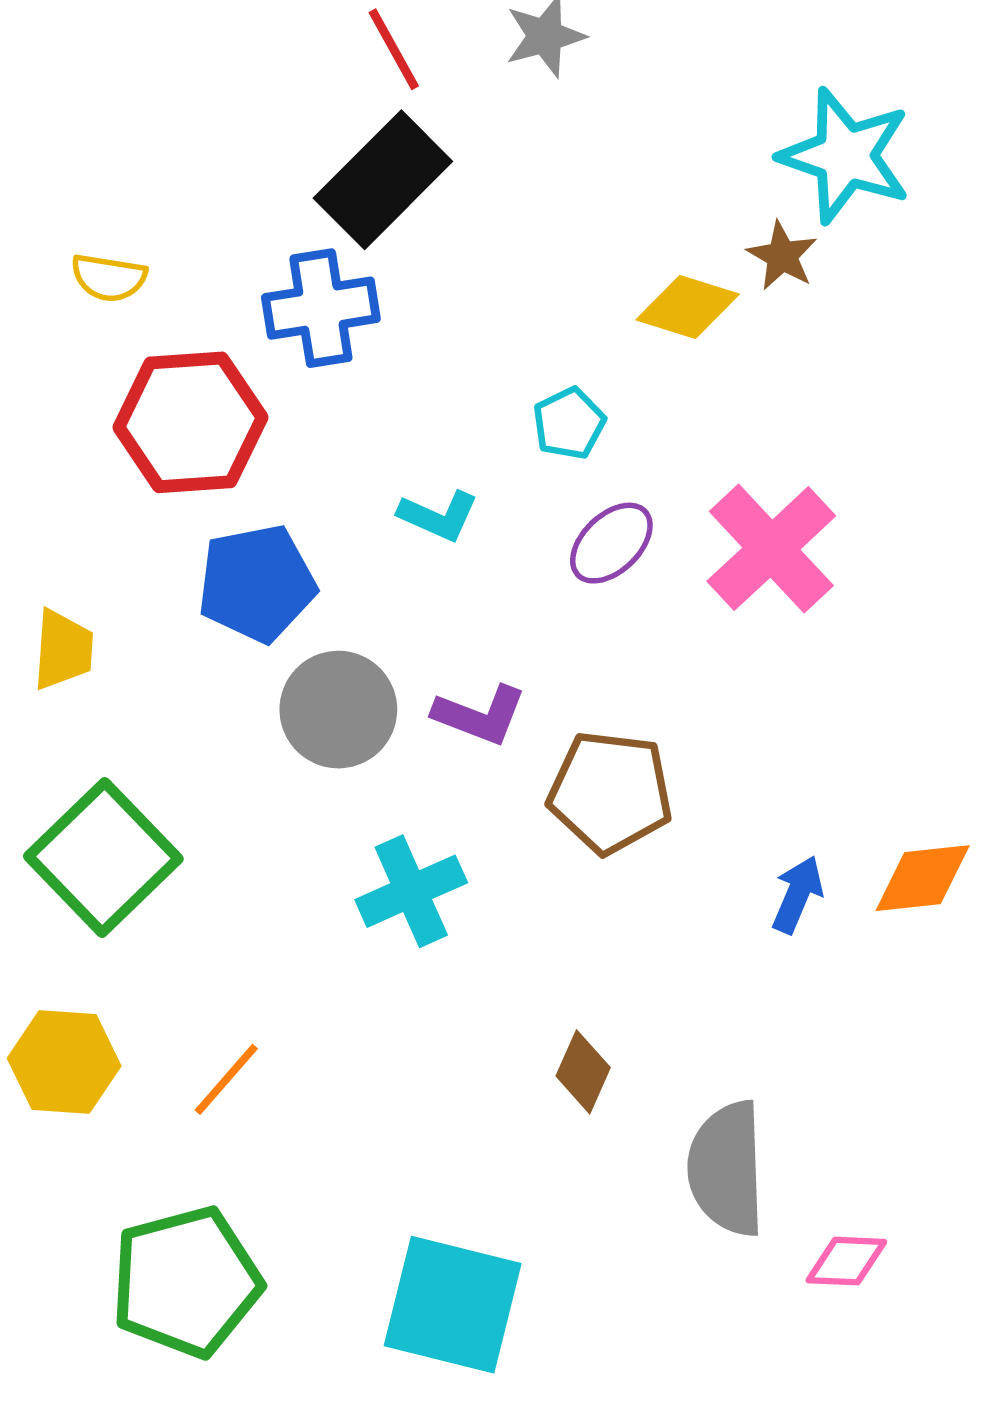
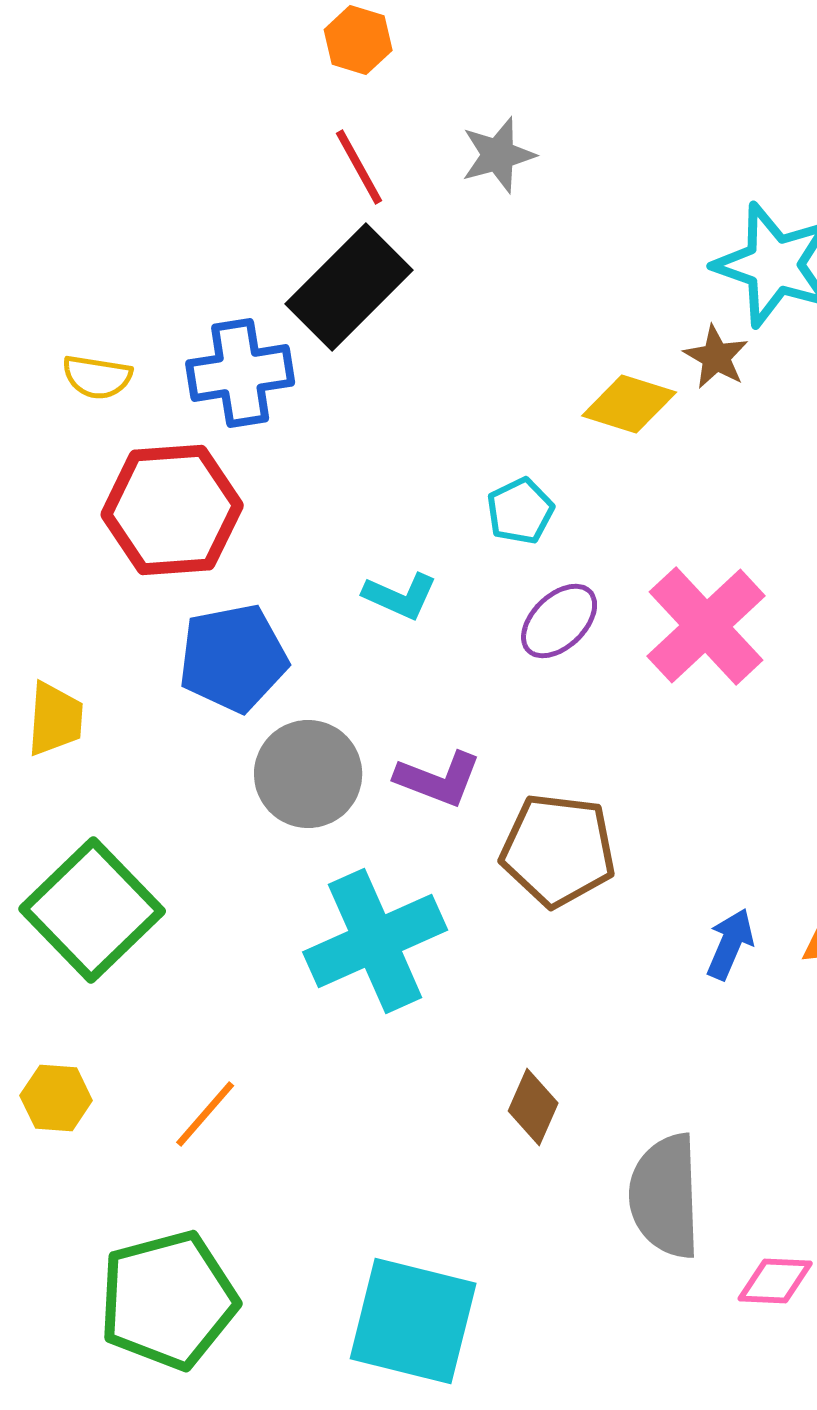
blue cross: (321, 308) -> (240, 373), moved
cyan cross: (411, 891) -> (375, 941), size x1.4
yellow hexagon: (64, 1062) -> (56, 1098), size x0.7

